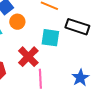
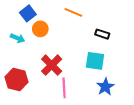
black rectangle: (77, 27) -> (102, 34), size x0.6
cyan square: (50, 38) -> (95, 61), moved

